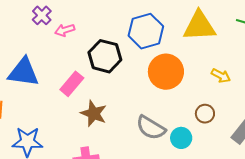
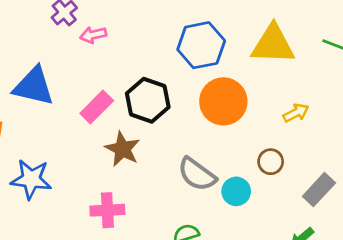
black hexagon: (105, 56) -> (148, 100), moved
yellow arrow: (221, 76) -> (296, 113), turned -60

